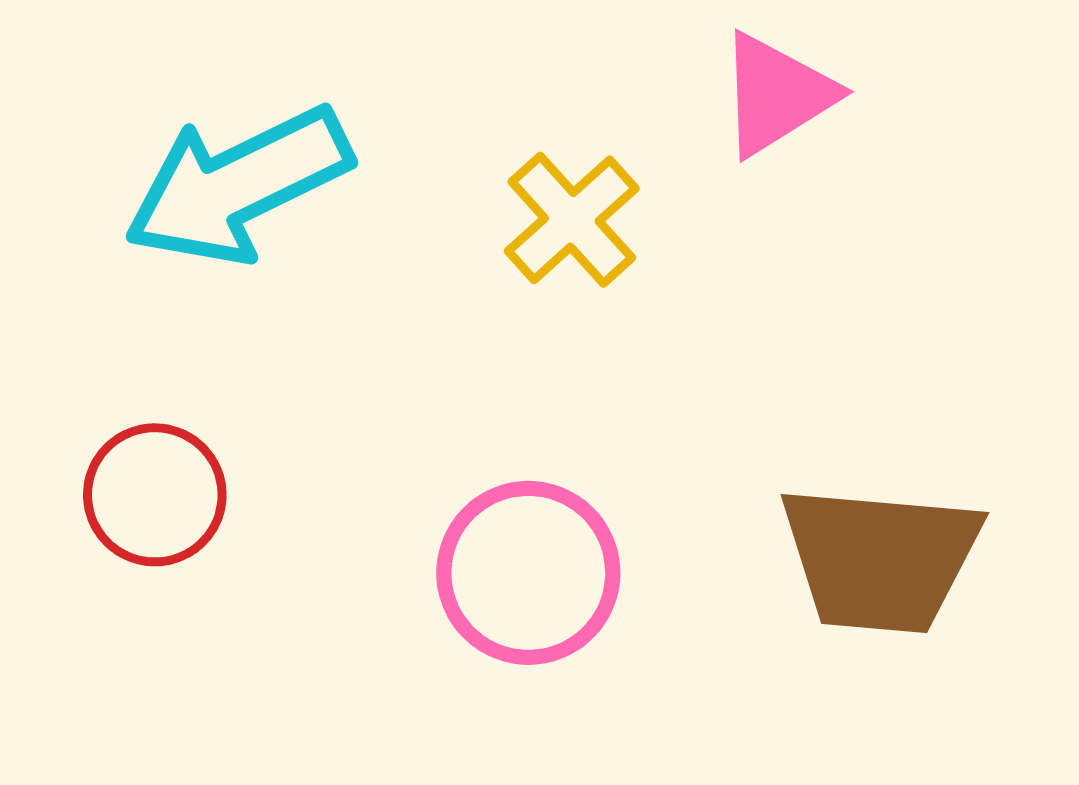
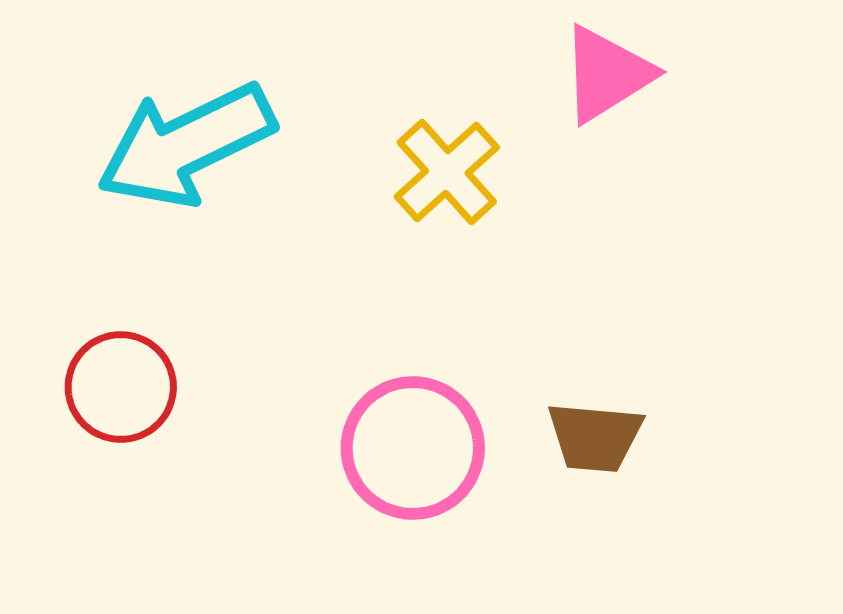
brown trapezoid: (880, 559) -> (595, 437), moved, size x0.6

